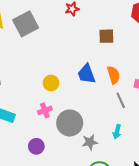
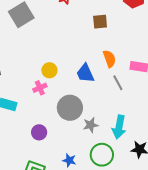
blue trapezoid: (87, 74) -> (85, 73), moved
pink cross: (45, 110) -> (40, 88), moved
cyan arrow: (117, 132) -> (119, 127), moved, size x1.6

